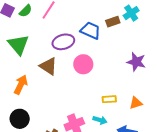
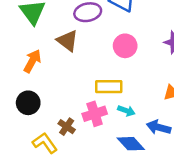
pink circle: (83, 64) -> (125, 46), moved
yellow rectangle: (109, 99) -> (109, 87), moved, size x1.5

